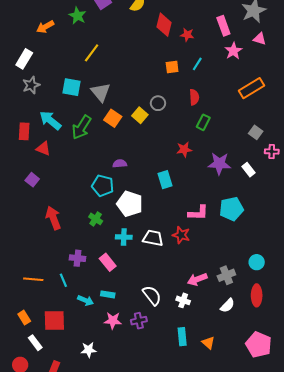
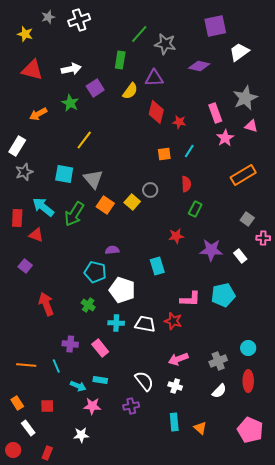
pink arrow: (197, 279) -> (178, 359), moved
red square: (54, 321) -> (47, 406), size x0.6
pink star: (113, 321) -> (92, 406), moved

